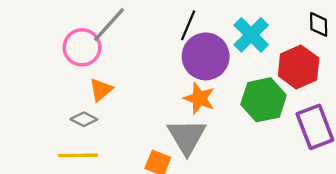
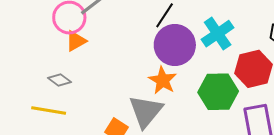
orange triangle: (101, 90) -> (76, 41), moved

